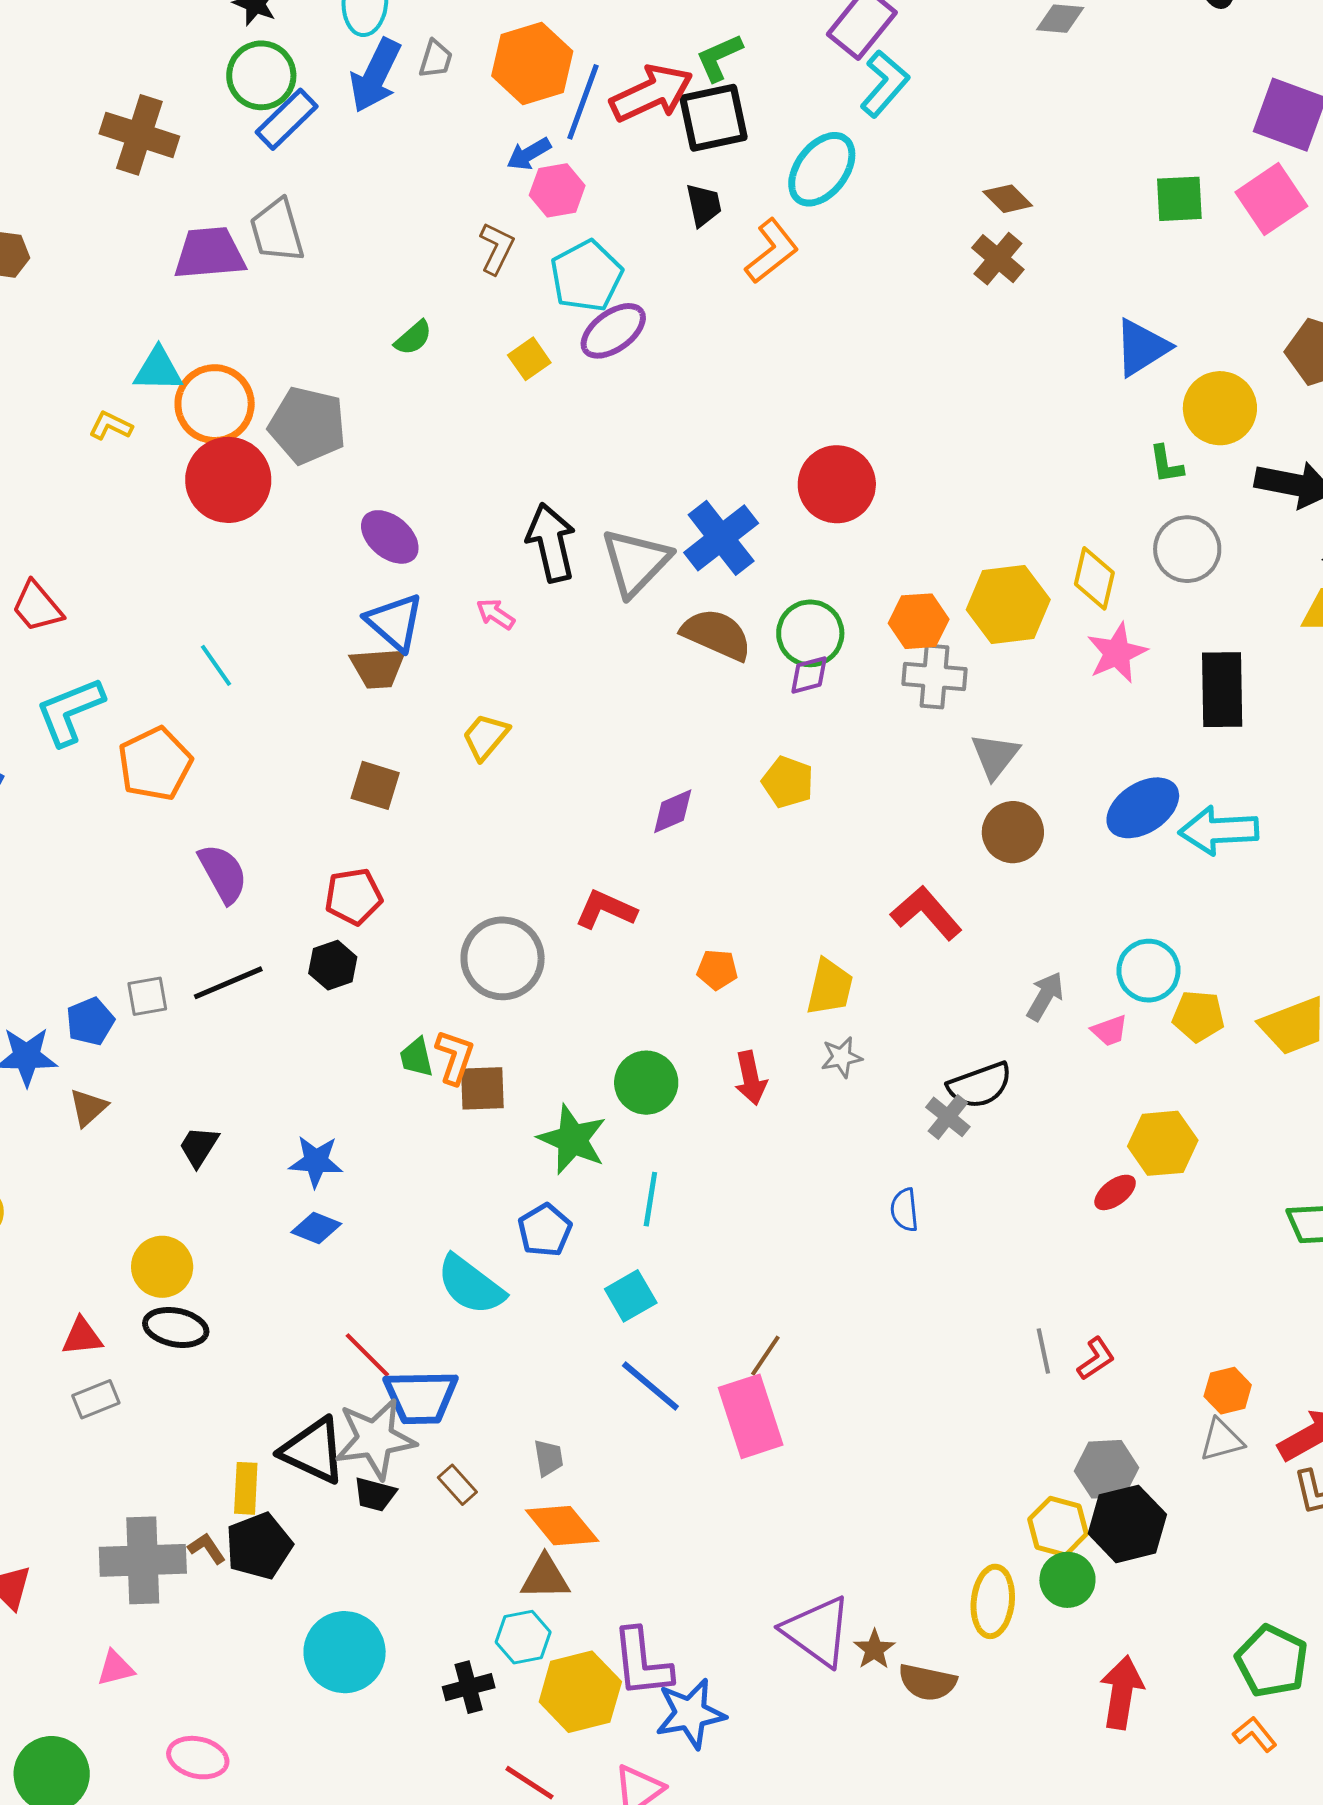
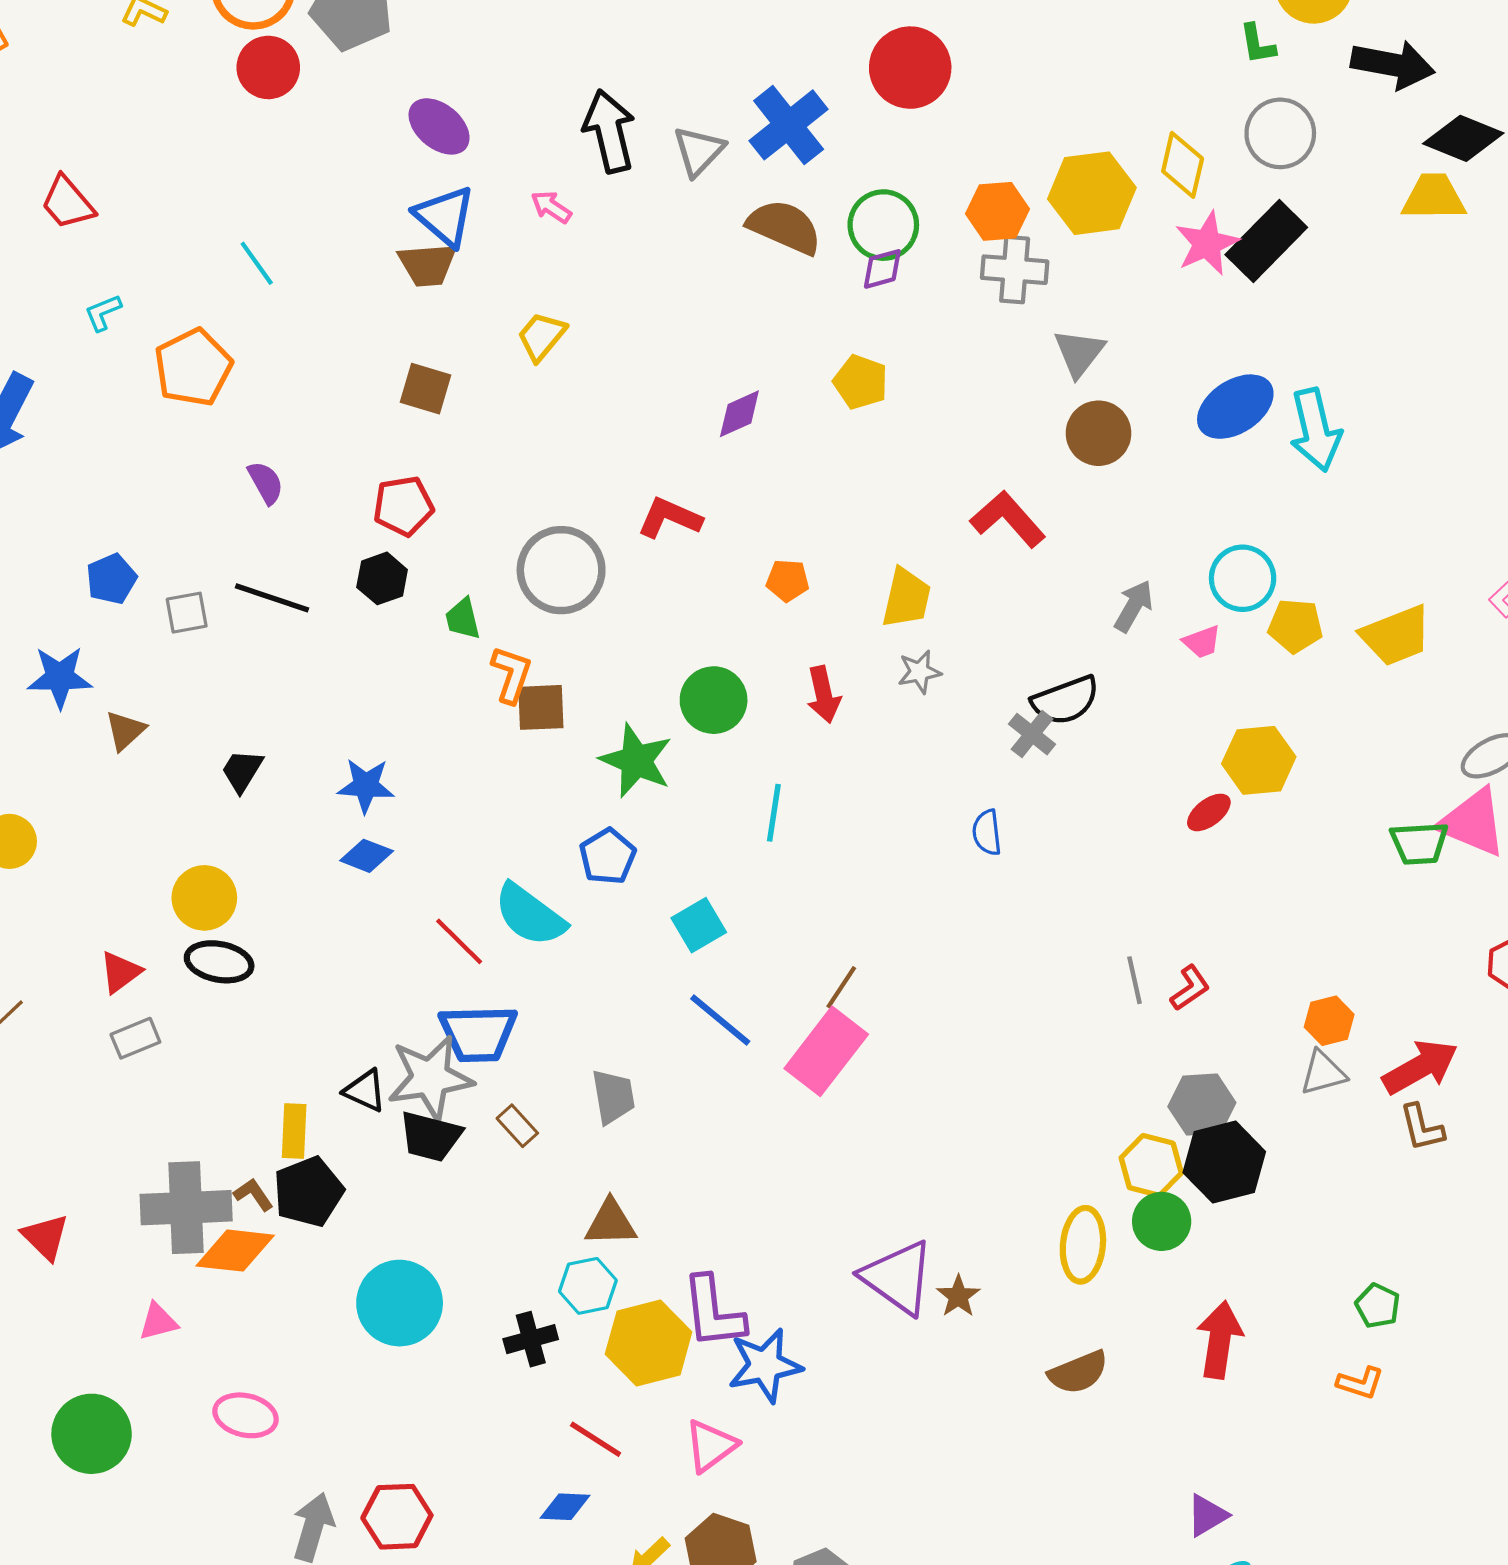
red circle: (228, 480) -> (268, 67), size x0.7
gray triangle: (636, 562) -> (699, 151), size x0.7
black rectangle: (1222, 690) -> (1266, 241), moved, turned 46
cyan L-shape: (70, 711) -> (103, 313), size x0.5
cyan arrow: (1219, 830) -> (1316, 430), turned -100
purple semicircle: (223, 873) -> (266, 483), size x0.7
black line: (228, 983) -> (272, 598), turned 42
blue pentagon: (90, 1021) -> (111, 579), moved
green trapezoid: (416, 1057) -> (463, 619), moved
cyan line: (650, 1199) -> (774, 813), moved
red triangle: (82, 1337) -> (120, 972), turned -30
red line: (367, 1355) -> (459, 941), moved
pink rectangle: (751, 1416) -> (826, 1051), turned 56
black triangle: (313, 1451) -> (365, 1091), size x0.6
gray trapezoid: (548, 1458) -> (613, 1097), size x1.4
black trapezoid: (375, 1494) -> (430, 1136), size x1.4
orange diamond: (562, 1526) -> (235, 1251), moved, turned -44
green pentagon: (1272, 1661) -> (1378, 1306), size x0.6
brown semicircle: (927, 1682) -> (1078, 1372), moved, turned -34
orange L-shape: (1255, 1734) -> (1360, 1383), turned 147

